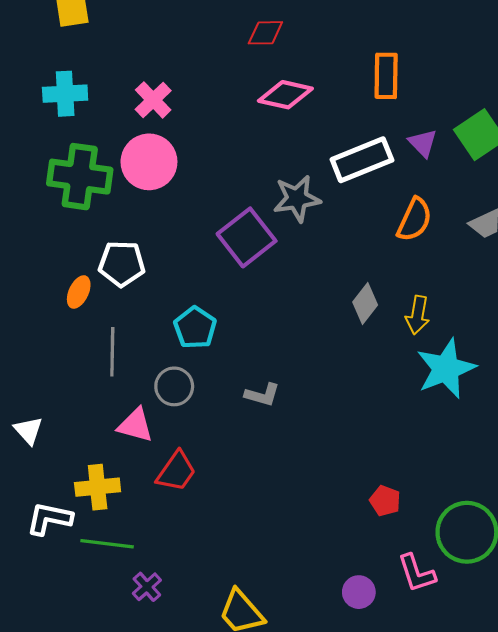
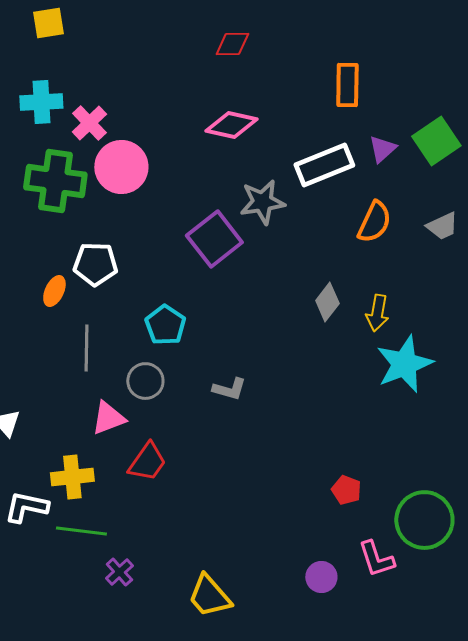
pink diamond: (285, 95) -> (231, 125), moved
pink cross: (153, 100) -> (89, 123), moved
purple triangle: (423, 143) -> (382, 149), turned 32
pink triangle: (135, 425) -> (108, 418), turned -36

